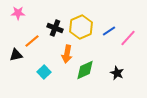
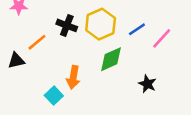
orange arrow: (67, 54) -> (73, 77), moved
green diamond: (85, 70) -> (111, 59), moved
cyan square: (44, 72) -> (54, 96), moved

